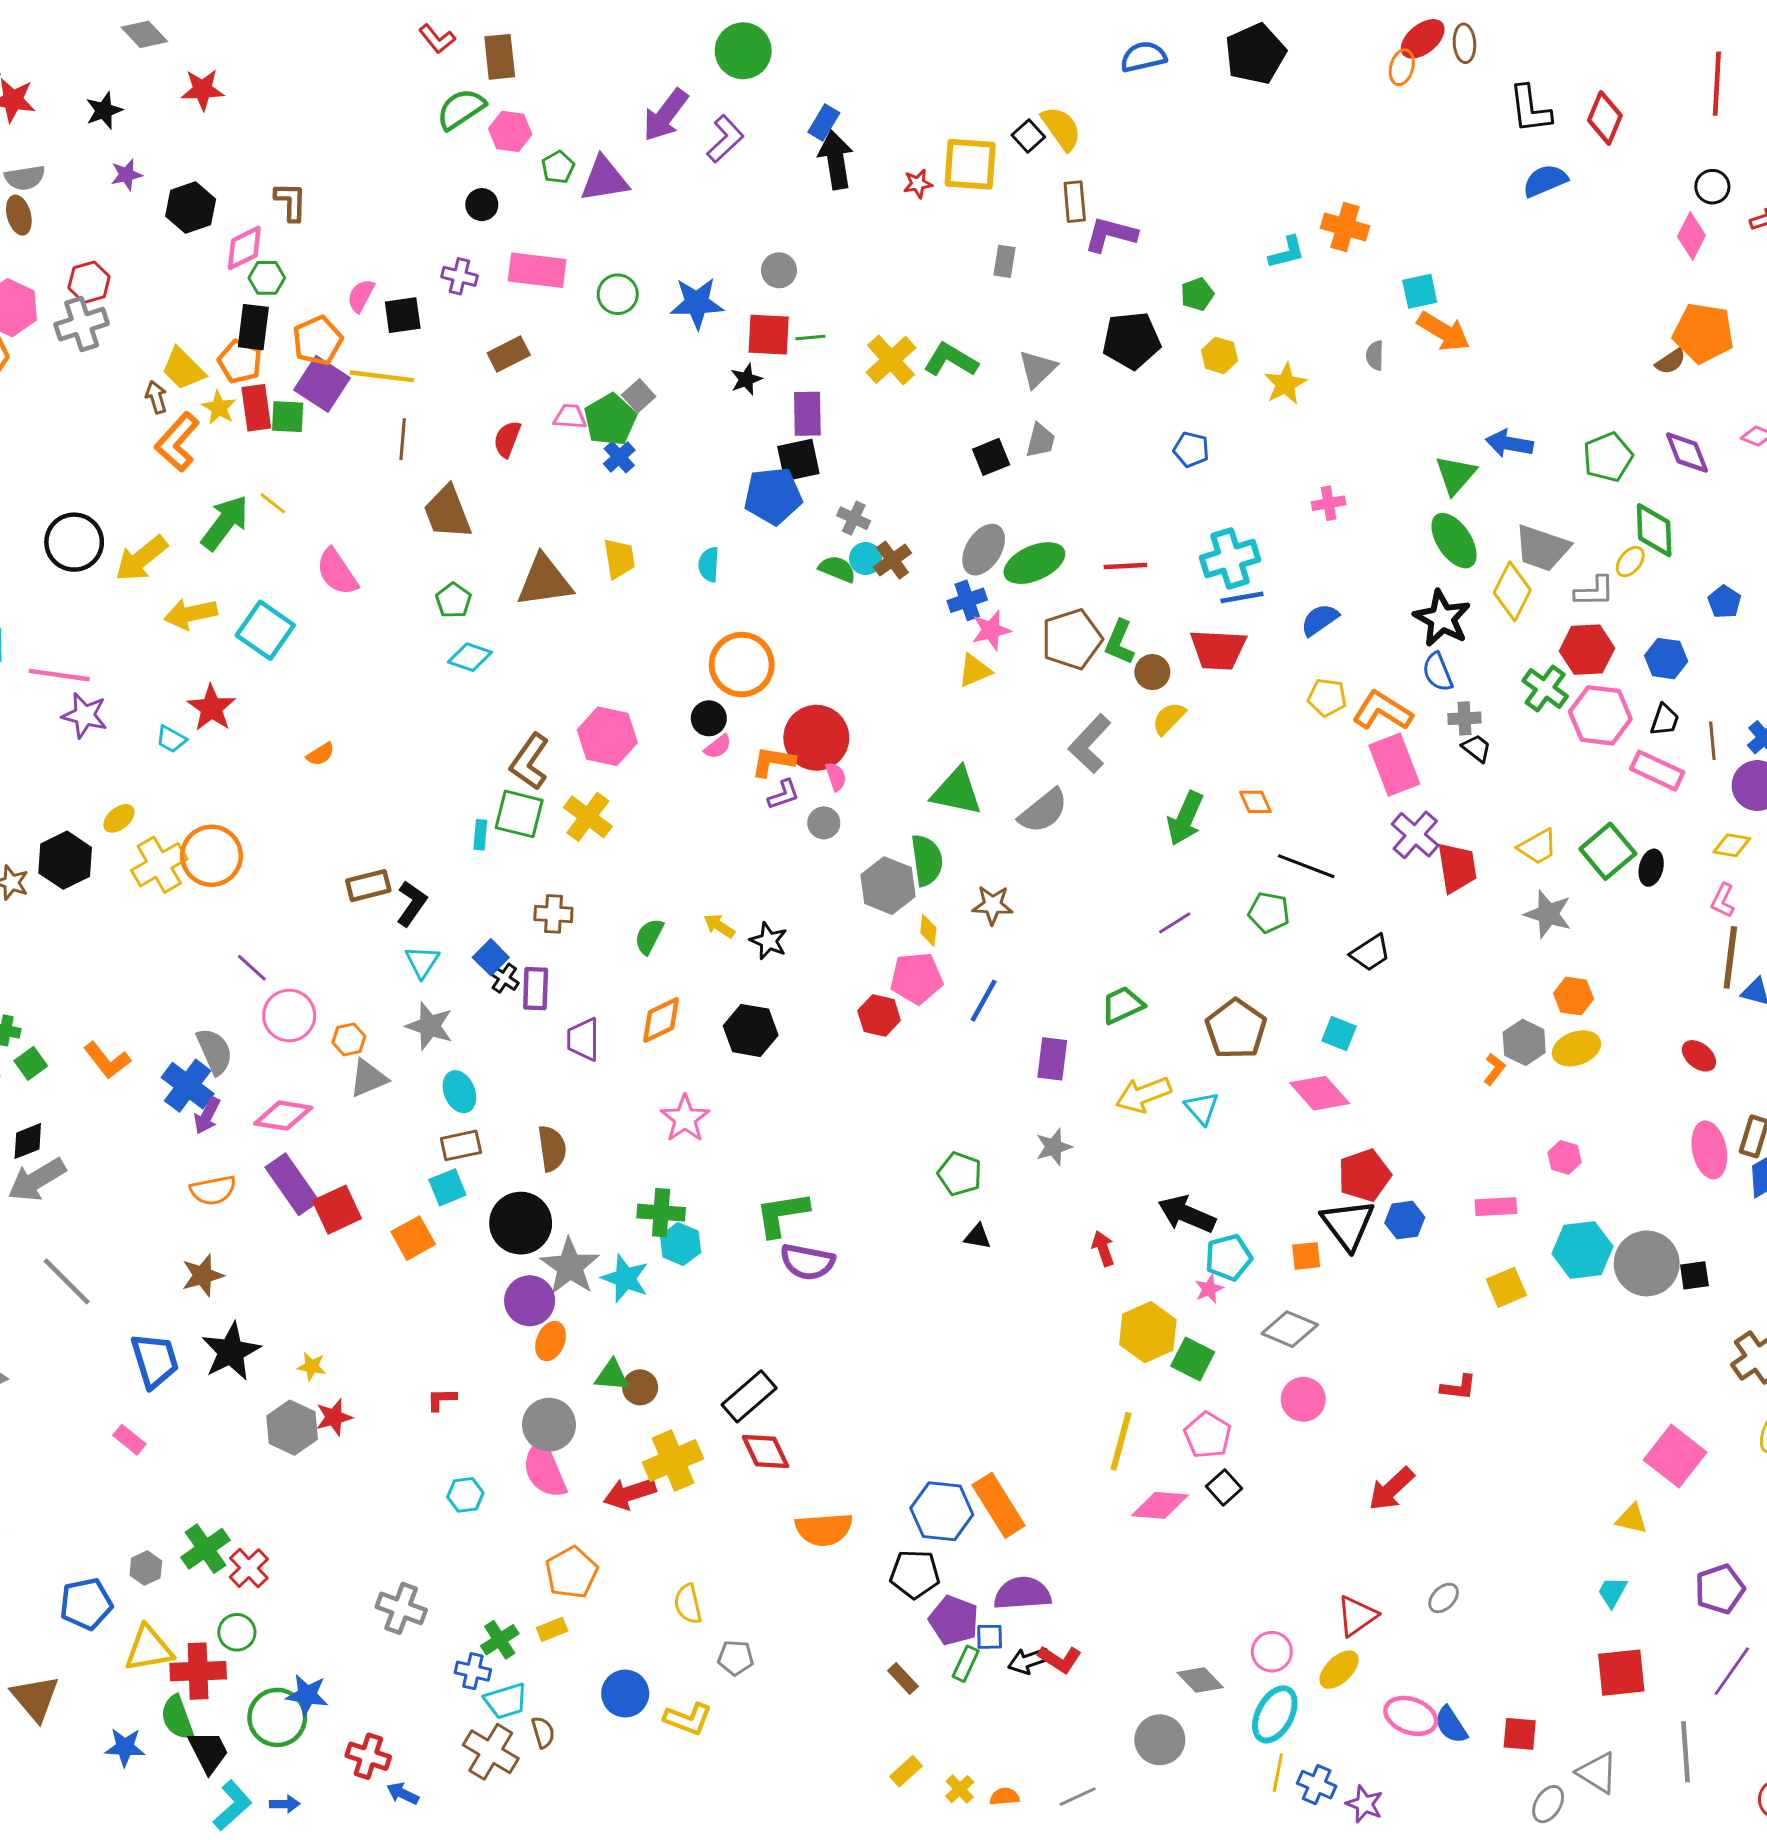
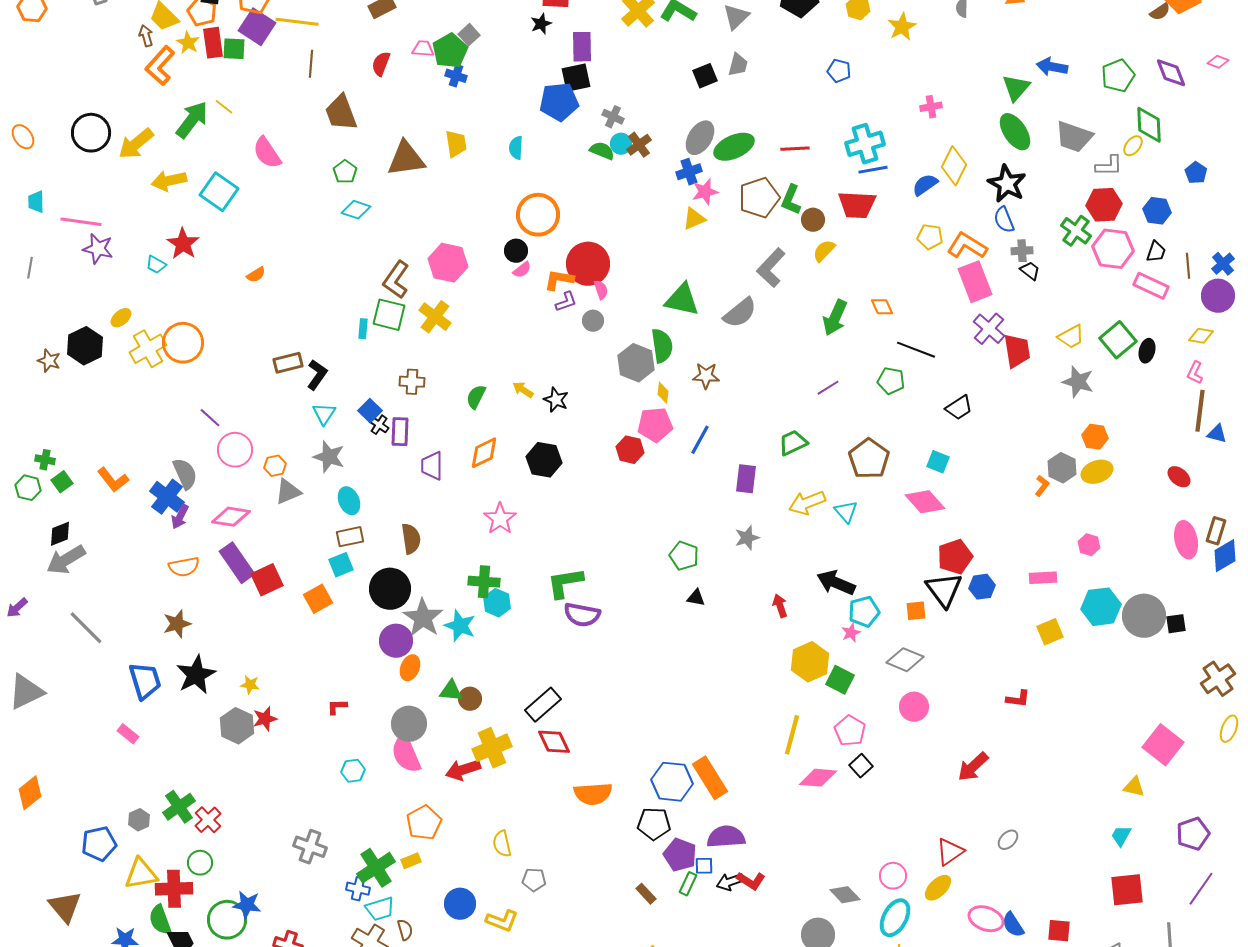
blue cross: (619, 457) -> (456, 76), turned -30
yellow diamond: (1512, 591) -> (954, 166), moved
green cross: (500, 1640) -> (376, 868), size x1.5

